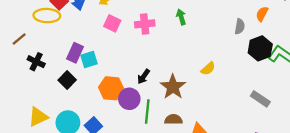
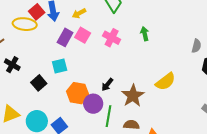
pink cross: (145, 24) -> (112, 38), turned 30
purple rectangle: (75, 53) -> (65, 37), moved
yellow semicircle: (208, 69) -> (165, 82), size x1.5

